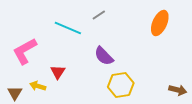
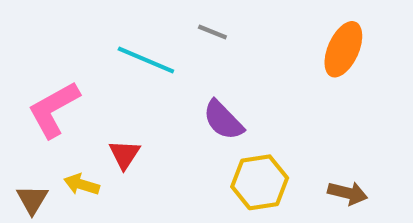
gray line: (99, 15) -> (212, 32), turned 56
brown arrow: (178, 90) -> (348, 193), moved

